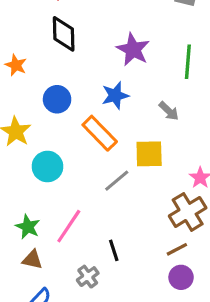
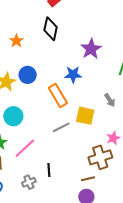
blue circle: (57, 99) -> (28, 75), moved
gray arrow: (169, 111) -> (110, 100), moved
cyan circle: (47, 166) -> (13, 116), moved

